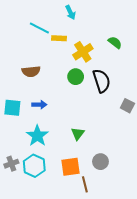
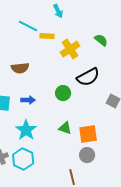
green circle: (76, 77) -> (63, 93), moved
black semicircle: (102, 81) -> (88, 77), turned 80
green triangle: (78, 134) -> (65, 128), turned -48
orange square: (70, 167) -> (88, 134), moved

